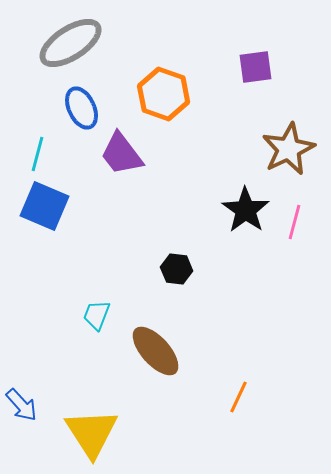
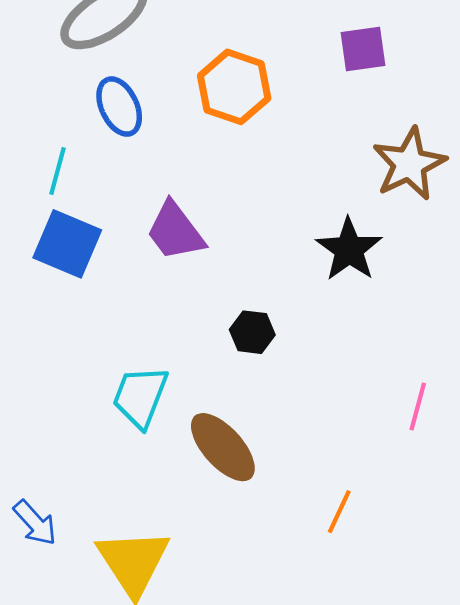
purple trapezoid: (122, 154) -> (175, 231), moved
pink line: (295, 222) -> (418, 406), moved
cyan trapezoid: (97, 315) -> (140, 397), size x1.5

